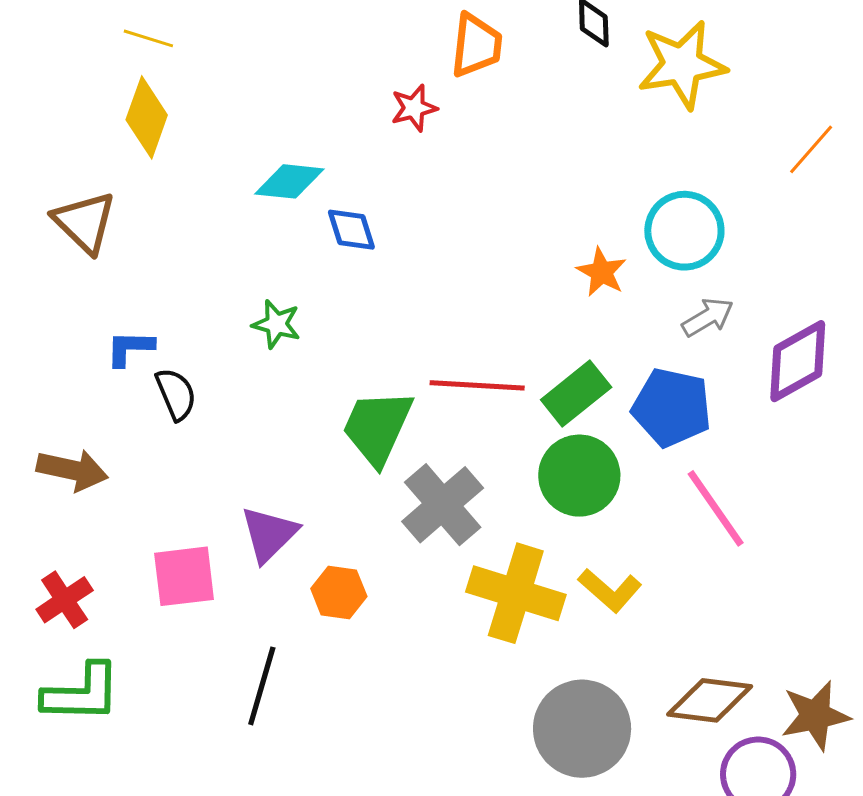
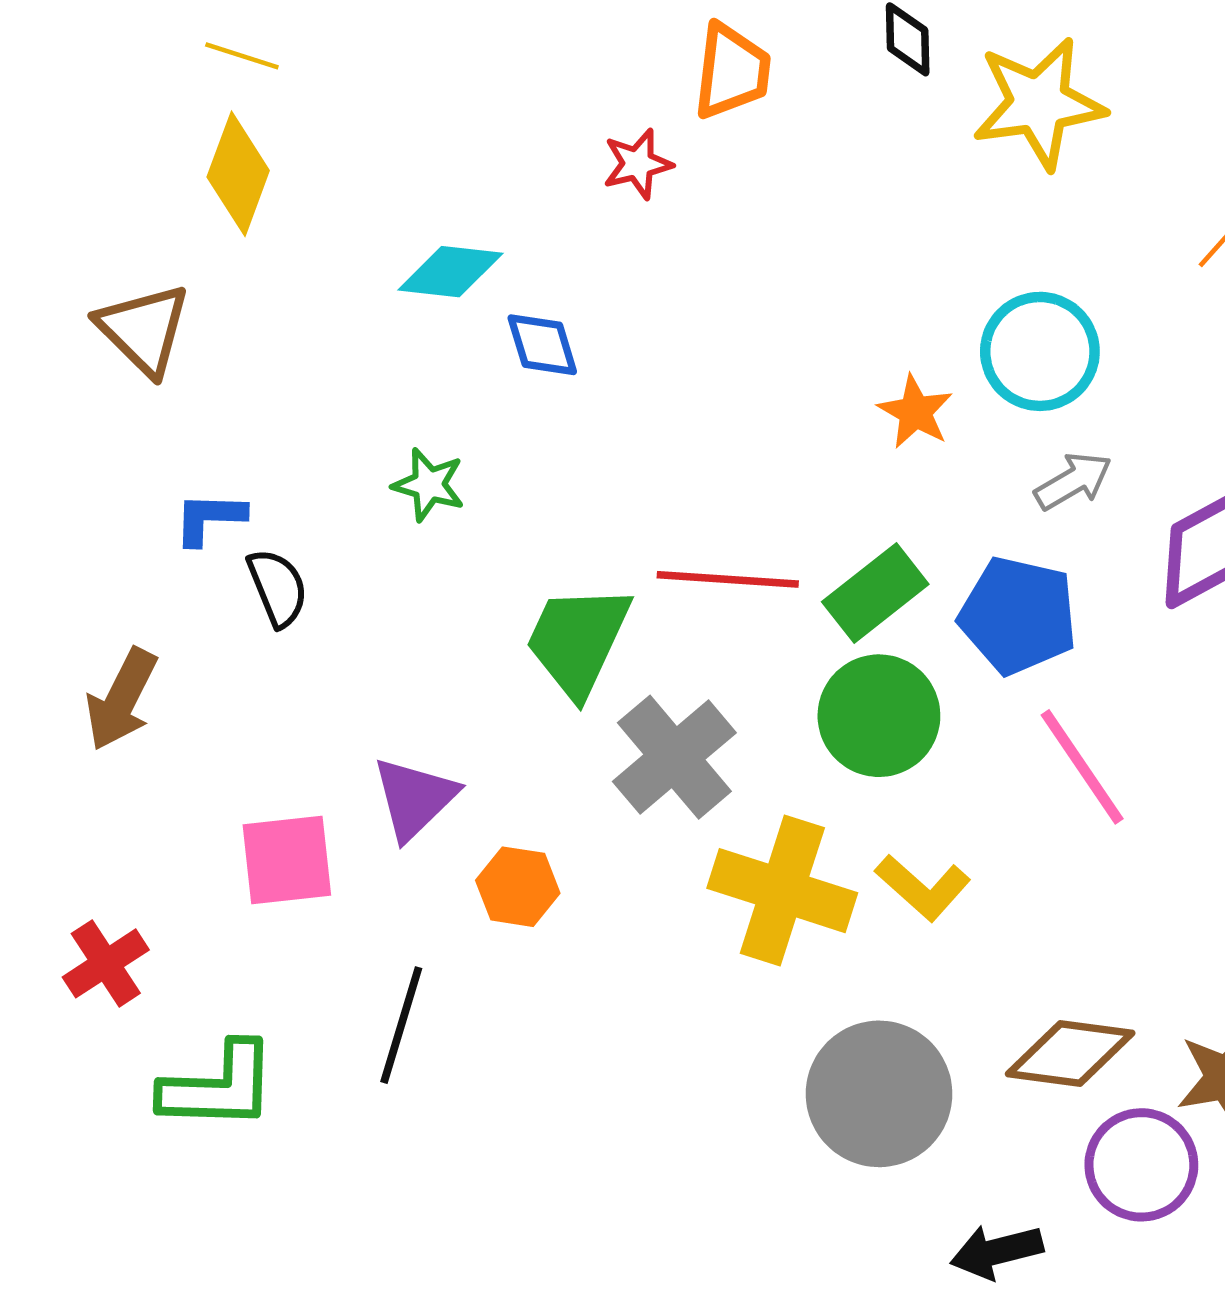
brown arrow: (72, 470) -> (122, 699), turned 104
red cross: (65, 600) -> (106, 963), moved
green L-shape: (82, 693) -> (218, 1087), moved

